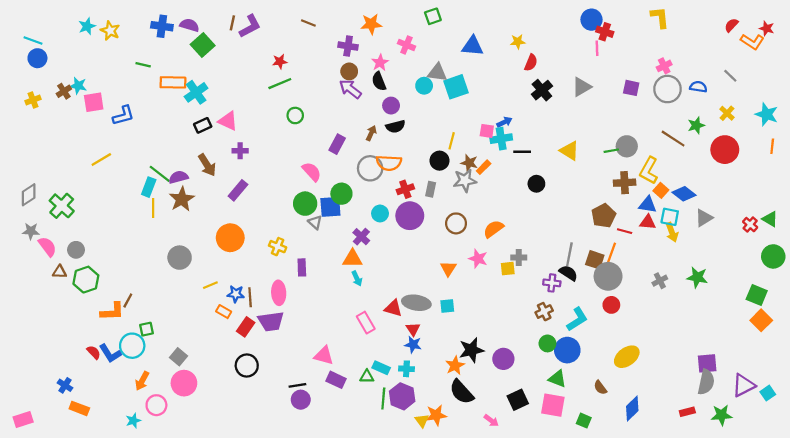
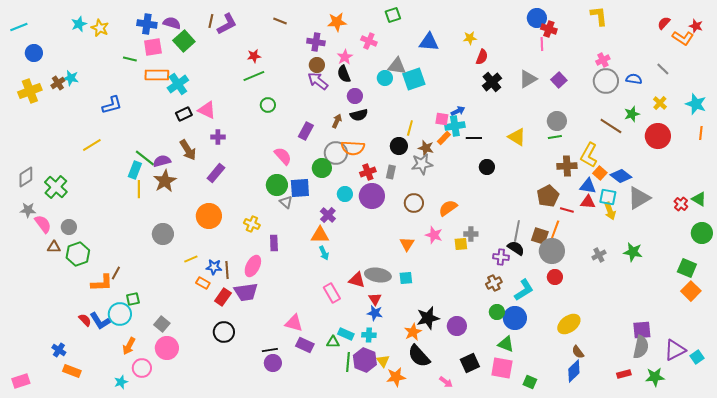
cyan line: (33, 41) -> (19, 27), moved, turned -42
purple square: (631, 88) -> (559, 80), moved, turned 35
yellow cross: (33, 100) -> (30, 91), size x1.6
pink square: (94, 102) -> (153, 47), moved
gray circle: (627, 146) -> (557, 121), moved
orange rectangle: (484, 167) -> (444, 138), moved
green circle: (341, 194) -> (322, 168), moved
gray triangle: (704, 218) -> (639, 198), size x1.4
pink ellipse: (279, 293) -> (253, 266), turned 30
brown semicircle: (600, 388) -> (578, 352), moved
yellow triangle: (422, 421) -> (383, 361), moved

